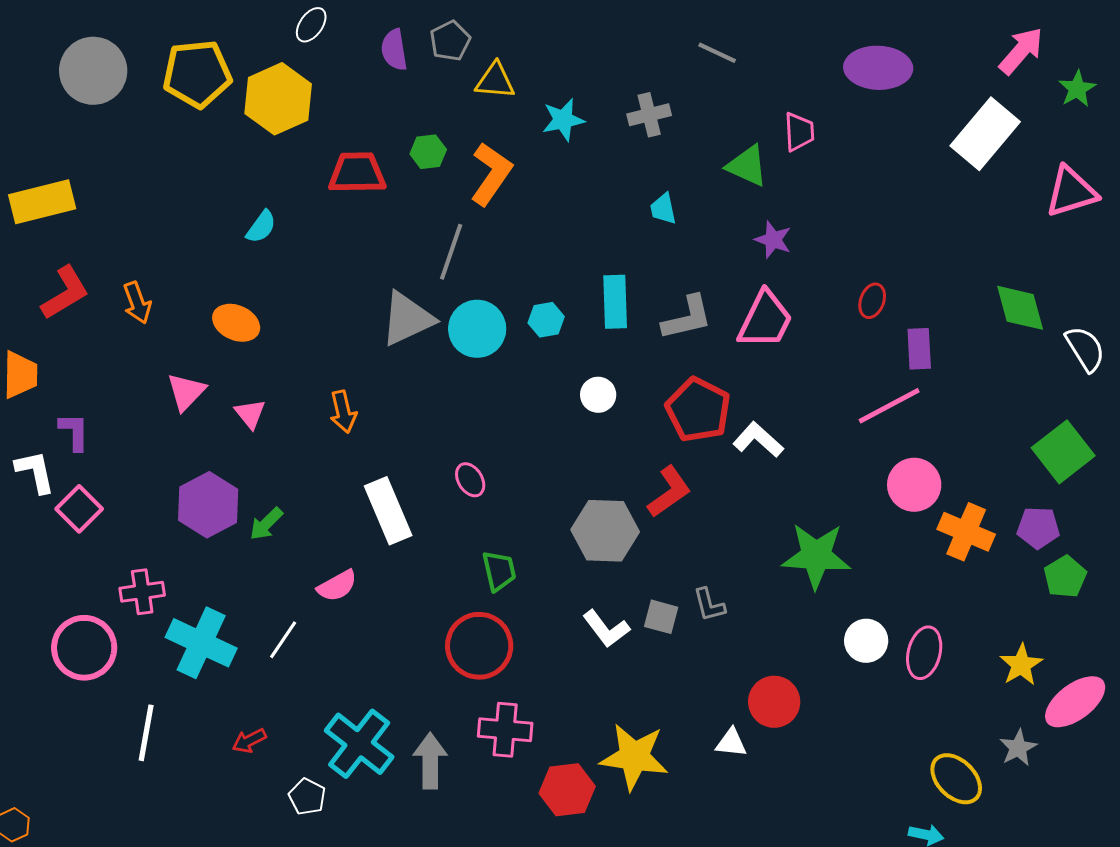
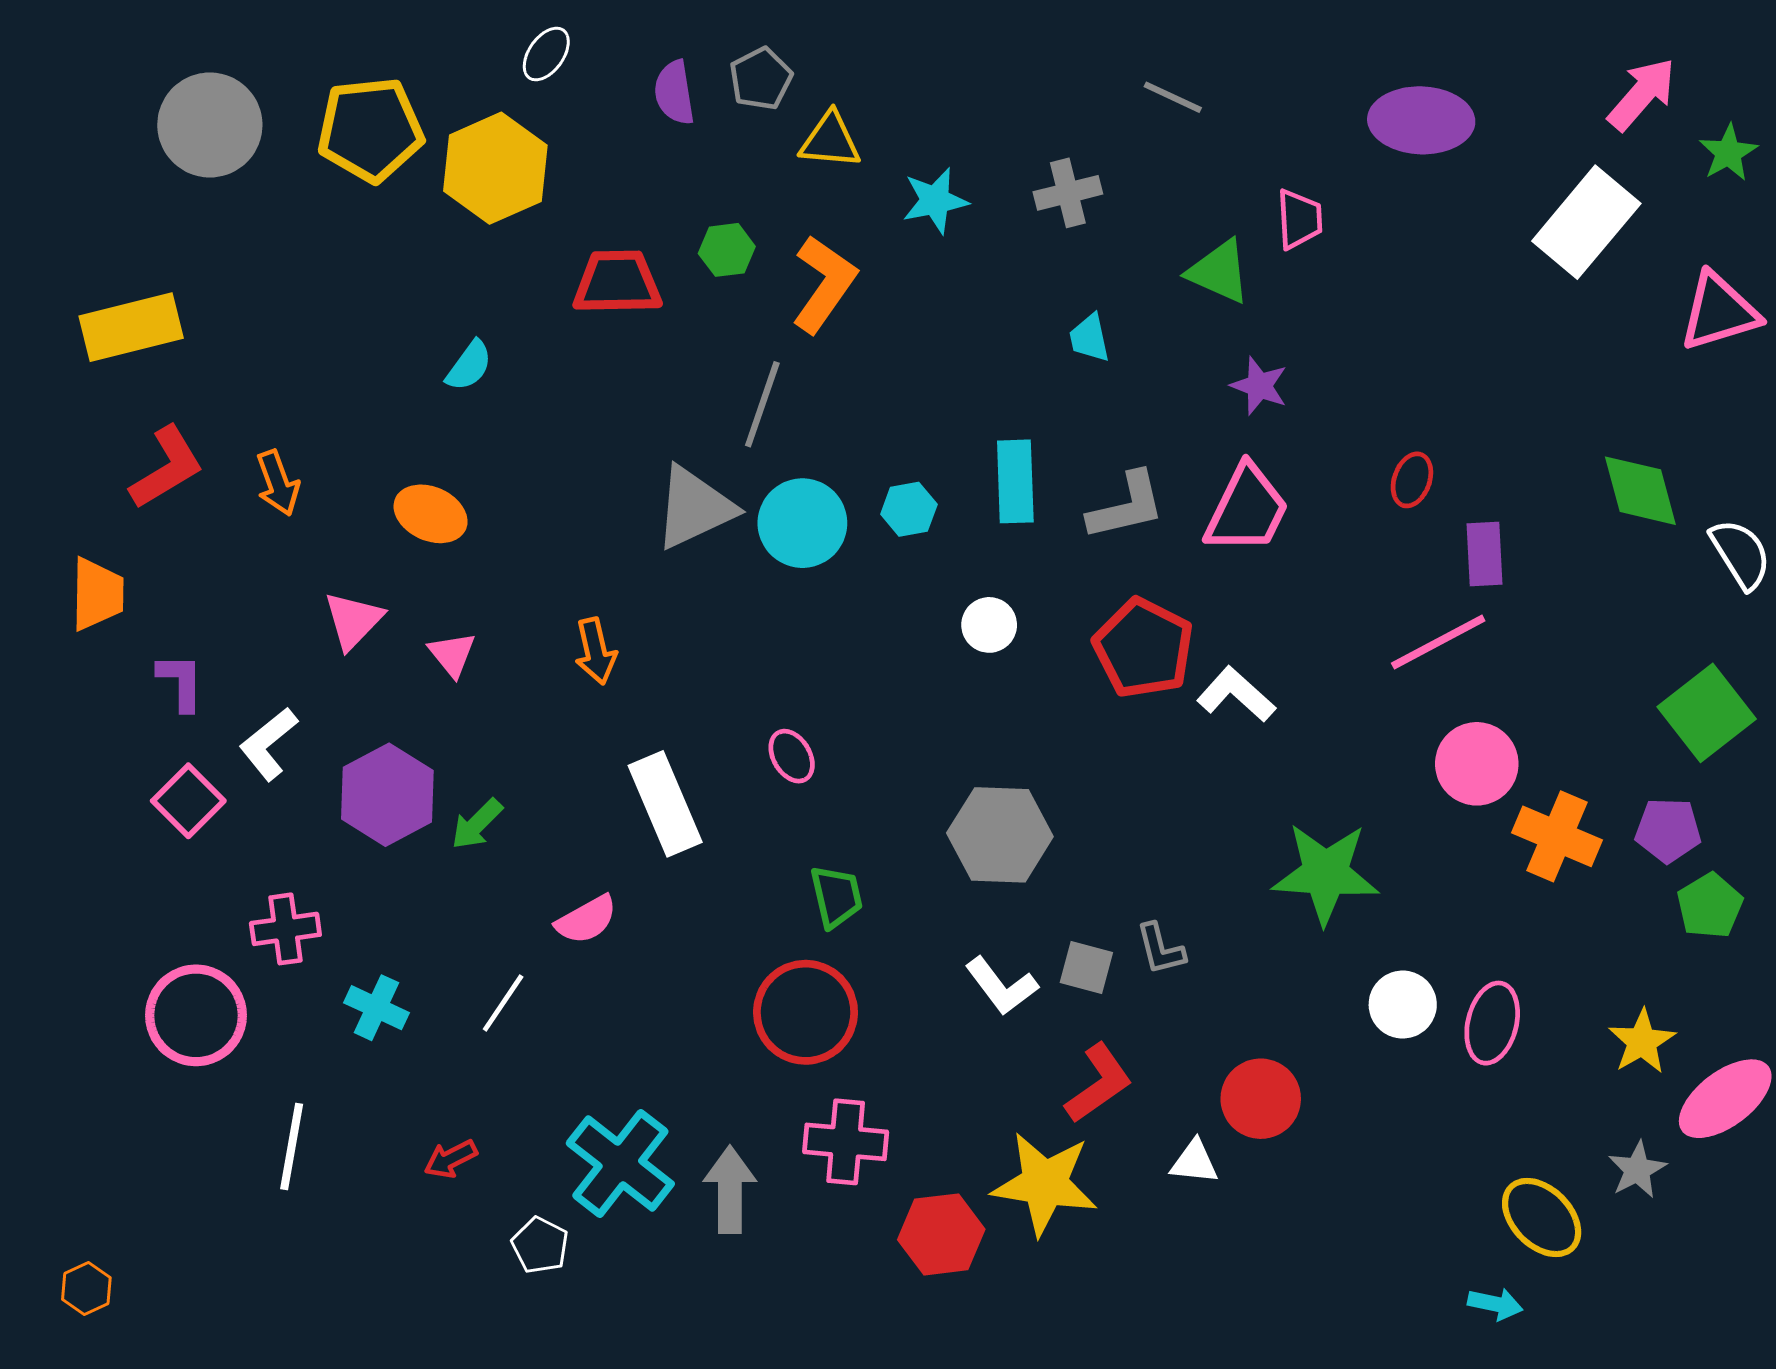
white L-shape: (35, 472) -> (269, 744), moved, turned -117
red L-shape: (669, 492) -> (1099, 1083), moved
cyan cross: (201, 643) -> (377, 1008), size x0.6

